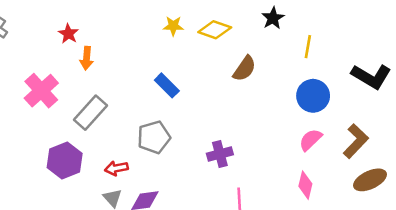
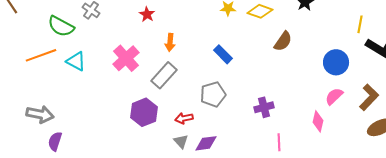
yellow line: (308, 47) -> (360, 24), moved
orange arrow: (87, 58) -> (170, 42), moved
pink diamond: (305, 185) -> (318, 121), moved

